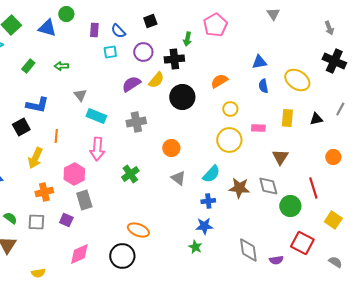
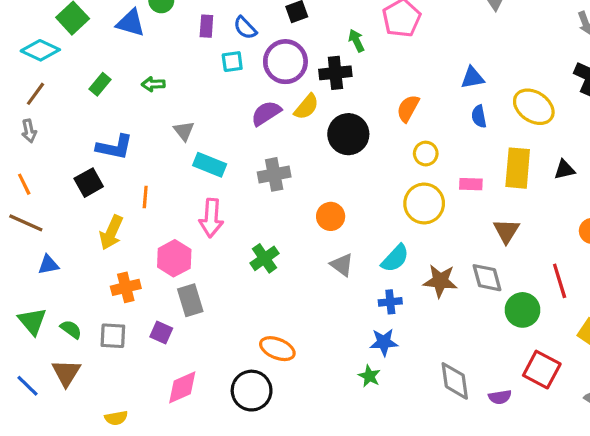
green arrow: (187, 39) -> (356, 41), turned 144
purple circle: (143, 52) -> (285, 62), size x1.4
orange semicircle: (219, 81) -> (408, 108), turned -30
yellow rectangle: (287, 118) -> (518, 168), size x1.4

